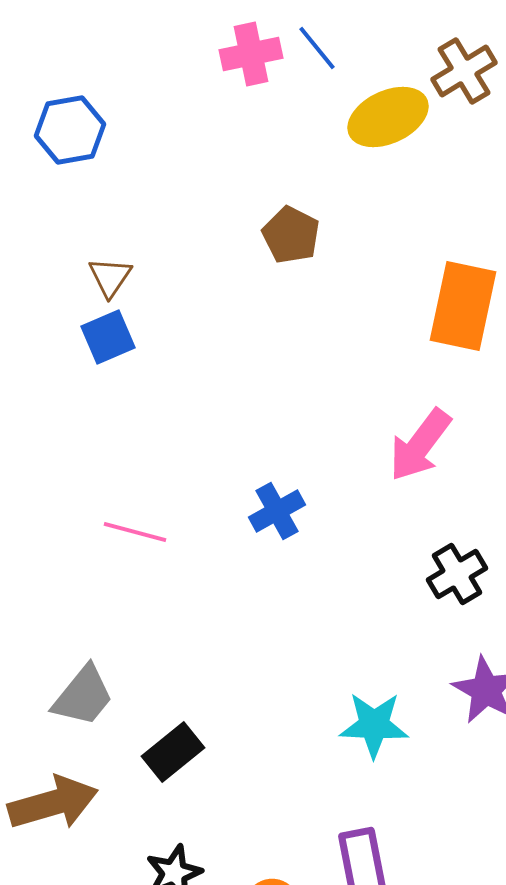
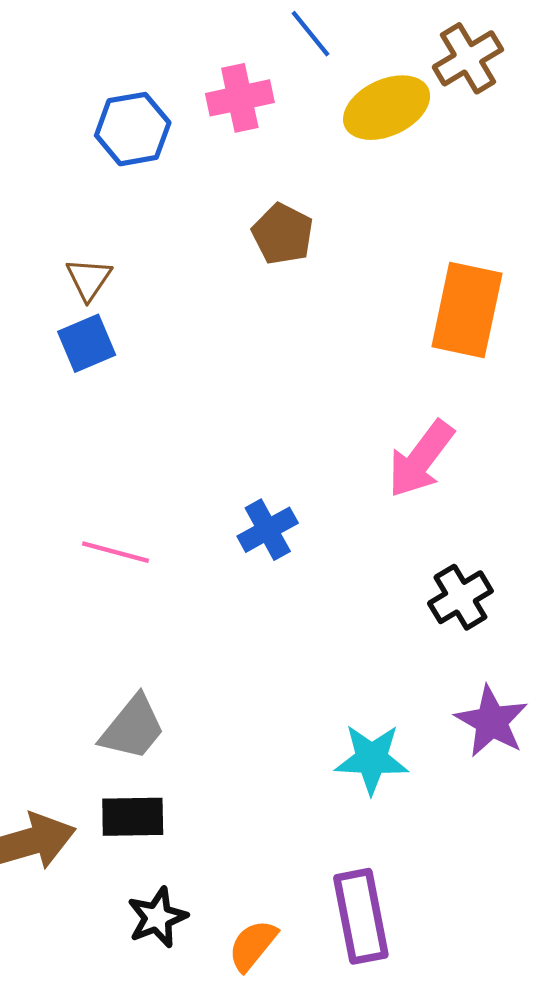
pink cross: (251, 54) -> (240, 98), moved
blue hexagon: (70, 130) -> (133, 129), moved
gray trapezoid: (83, 696) -> (133, 728), moved
black rectangle: (173, 752) -> (133, 817), moved, turned 38

